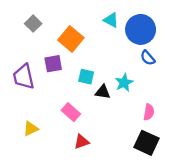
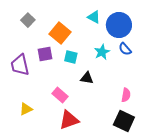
cyan square: (86, 77) -> (71, 57), moved
cyan star: (124, 83) -> (102, 52), moved
red triangle: (82, 142) -> (69, 120), size x1.5

